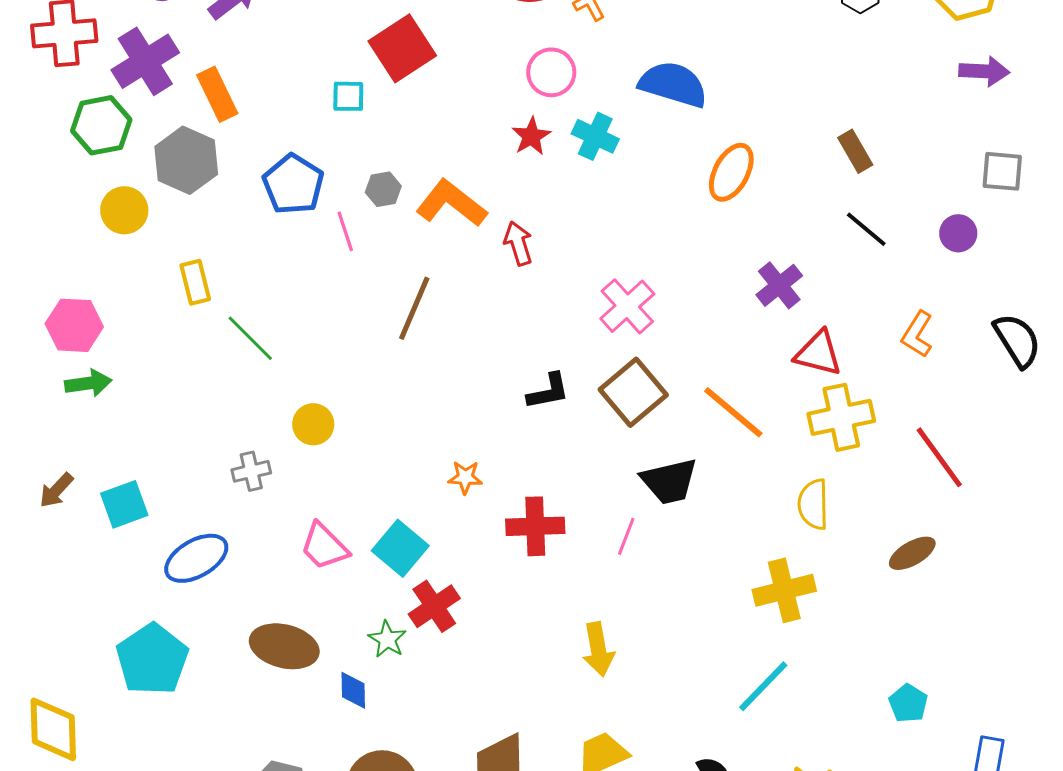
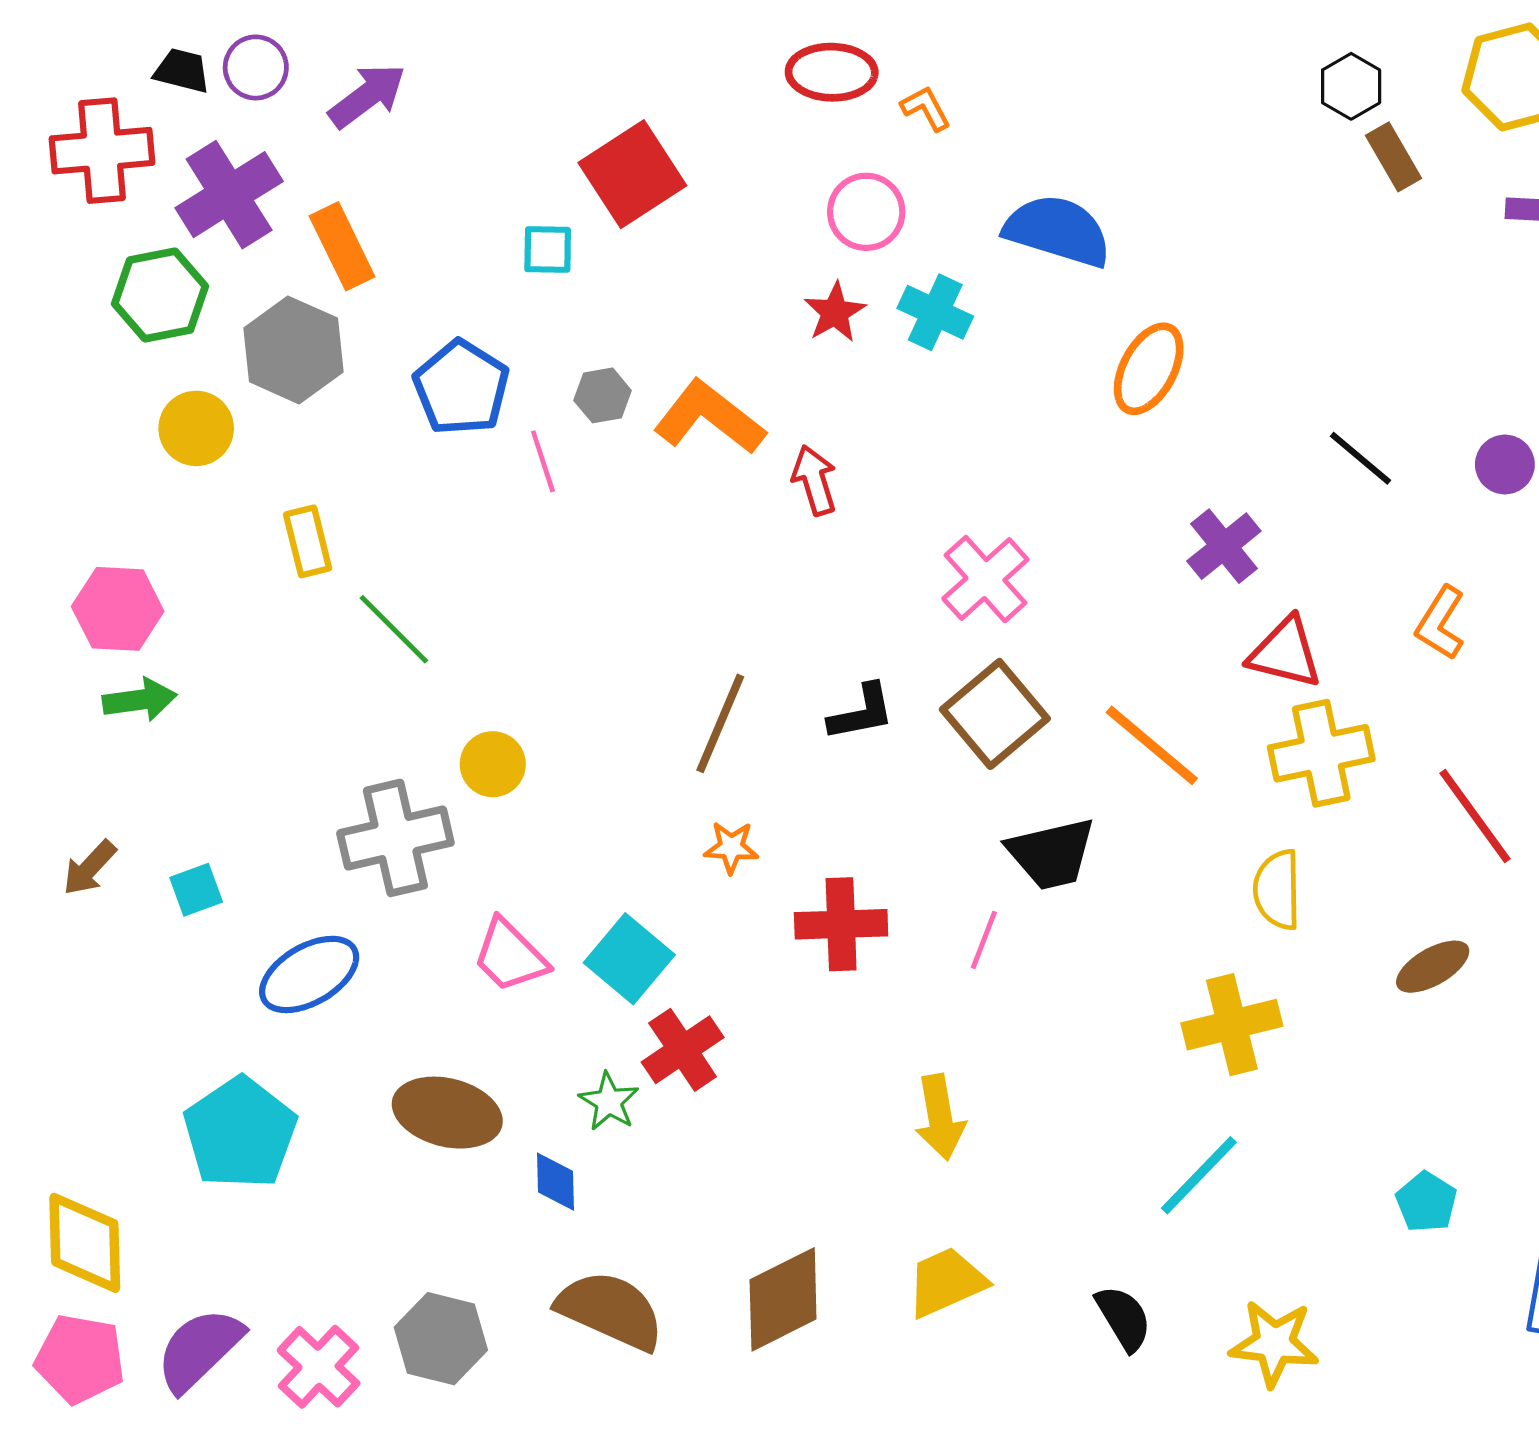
brown rectangle: (855, 151) -> (1393, 157), moved
brown line: (414, 308) -> (720, 723), moved
gray cross: (251, 471) -> (395, 838), size x1.8
cyan square: (124, 504) -> (196, 890), size x0.7

